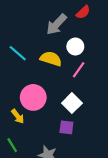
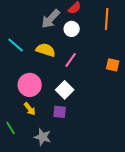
white circle: (75, 47) -> (72, 29), moved
yellow arrow: (18, 116) -> (30, 109), moved

